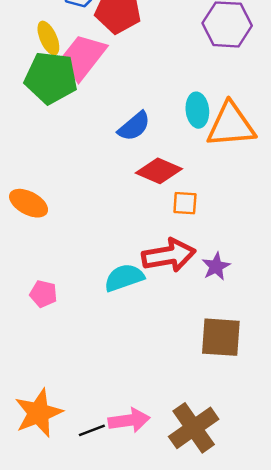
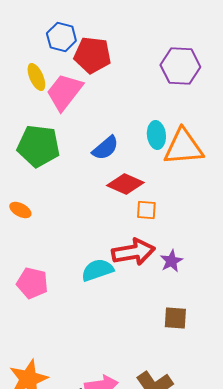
green pentagon: (51, 78) -> (38, 146), moved
orange ellipse: (29, 203) -> (20, 210), size x0.7
pink pentagon: (43, 294) -> (32, 283), size x1.4
brown square: (221, 337) -> (175, 318), size x0.7

